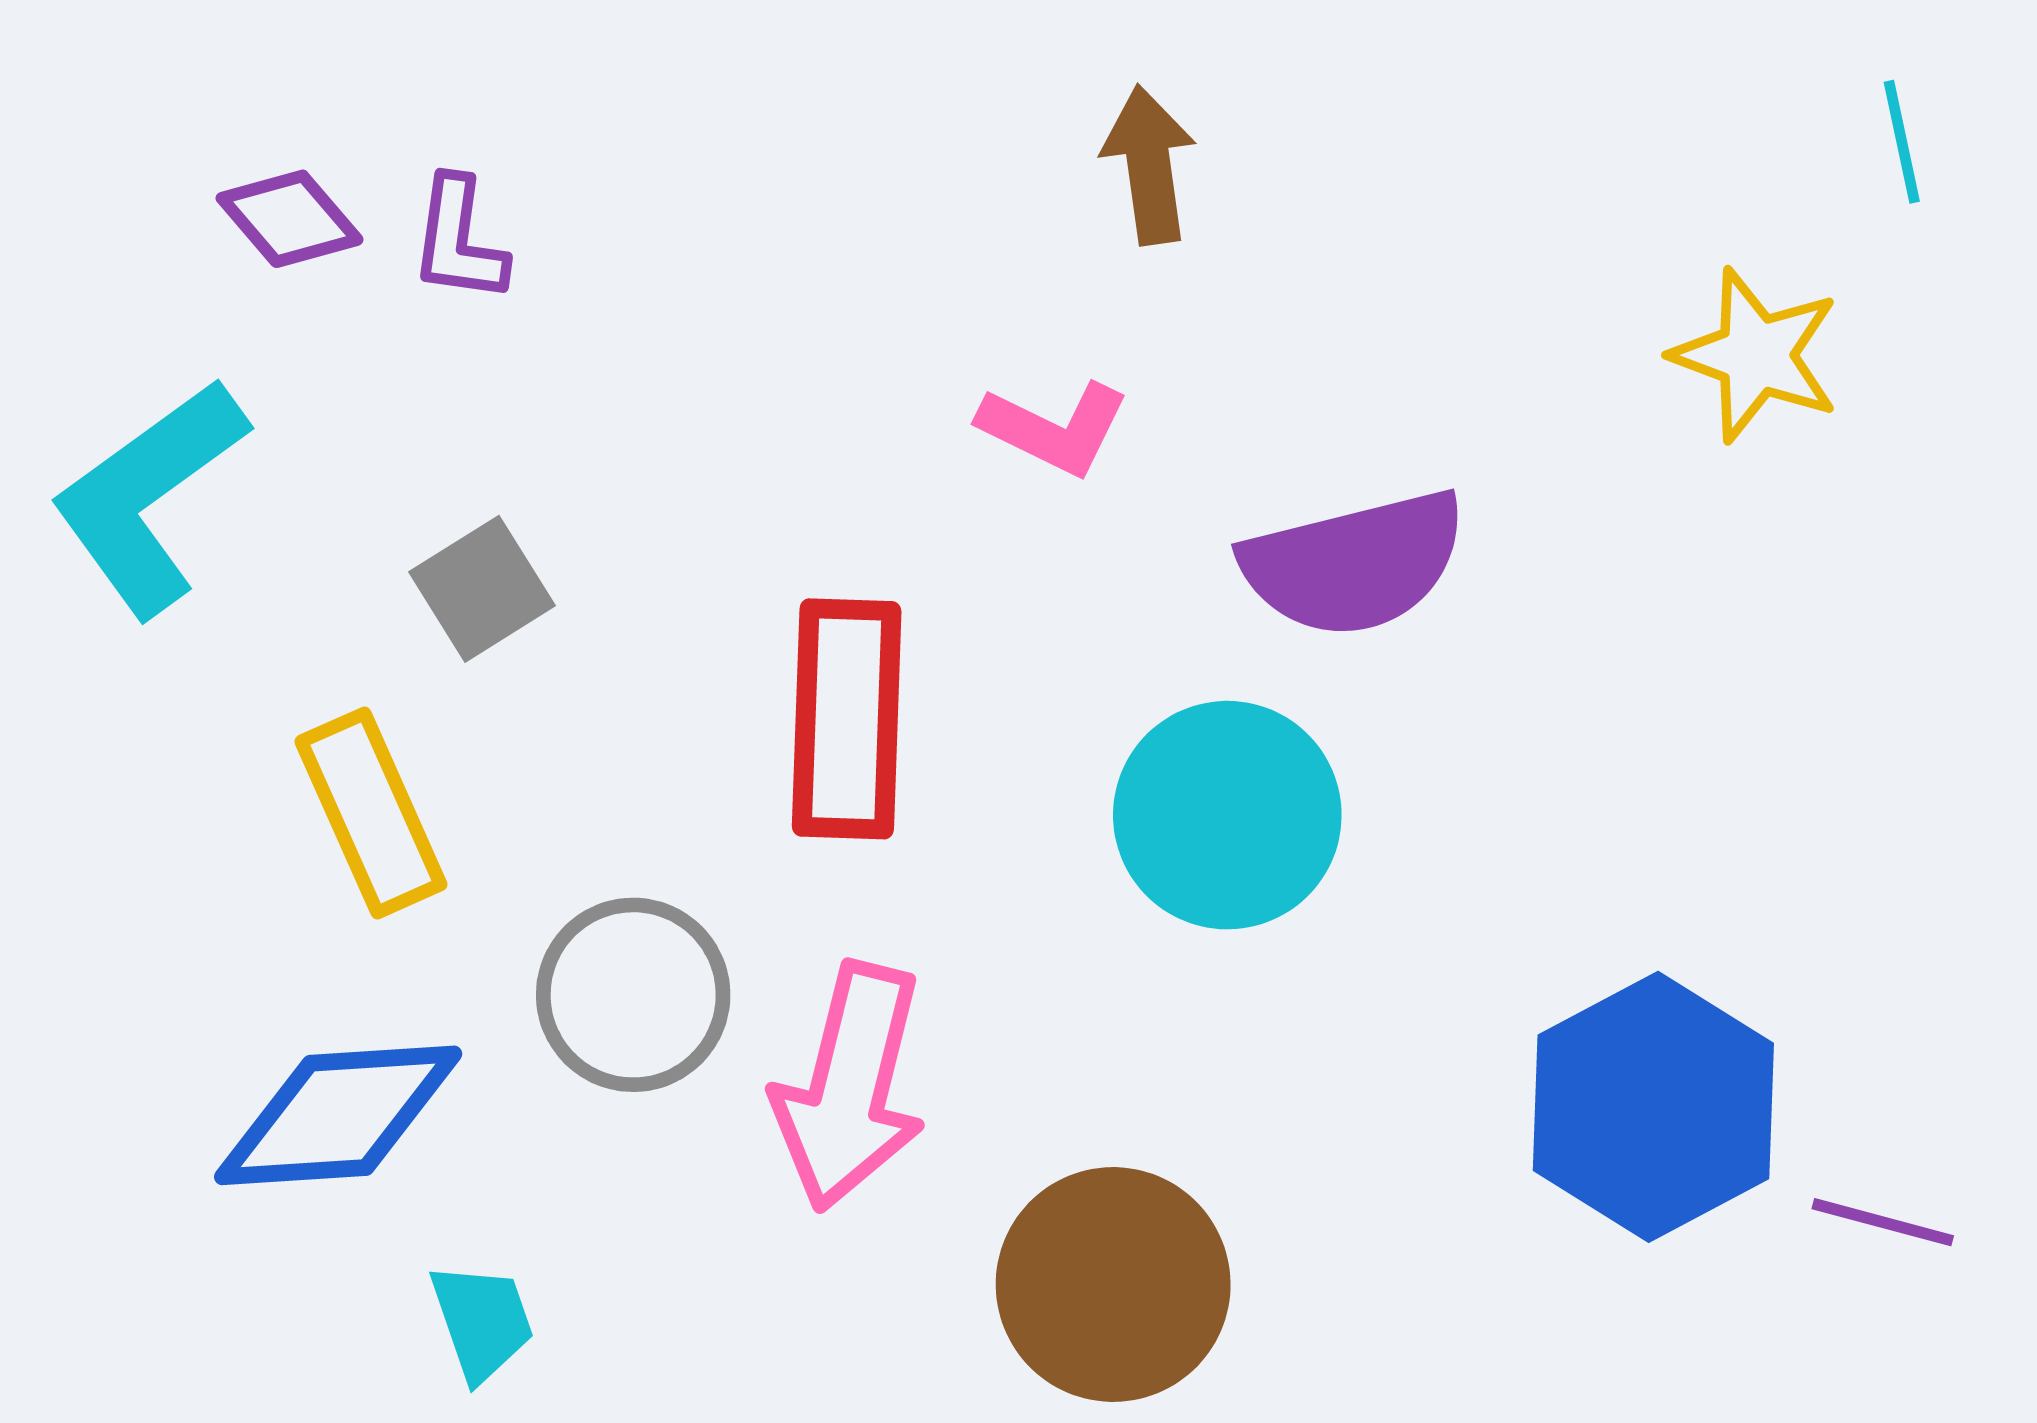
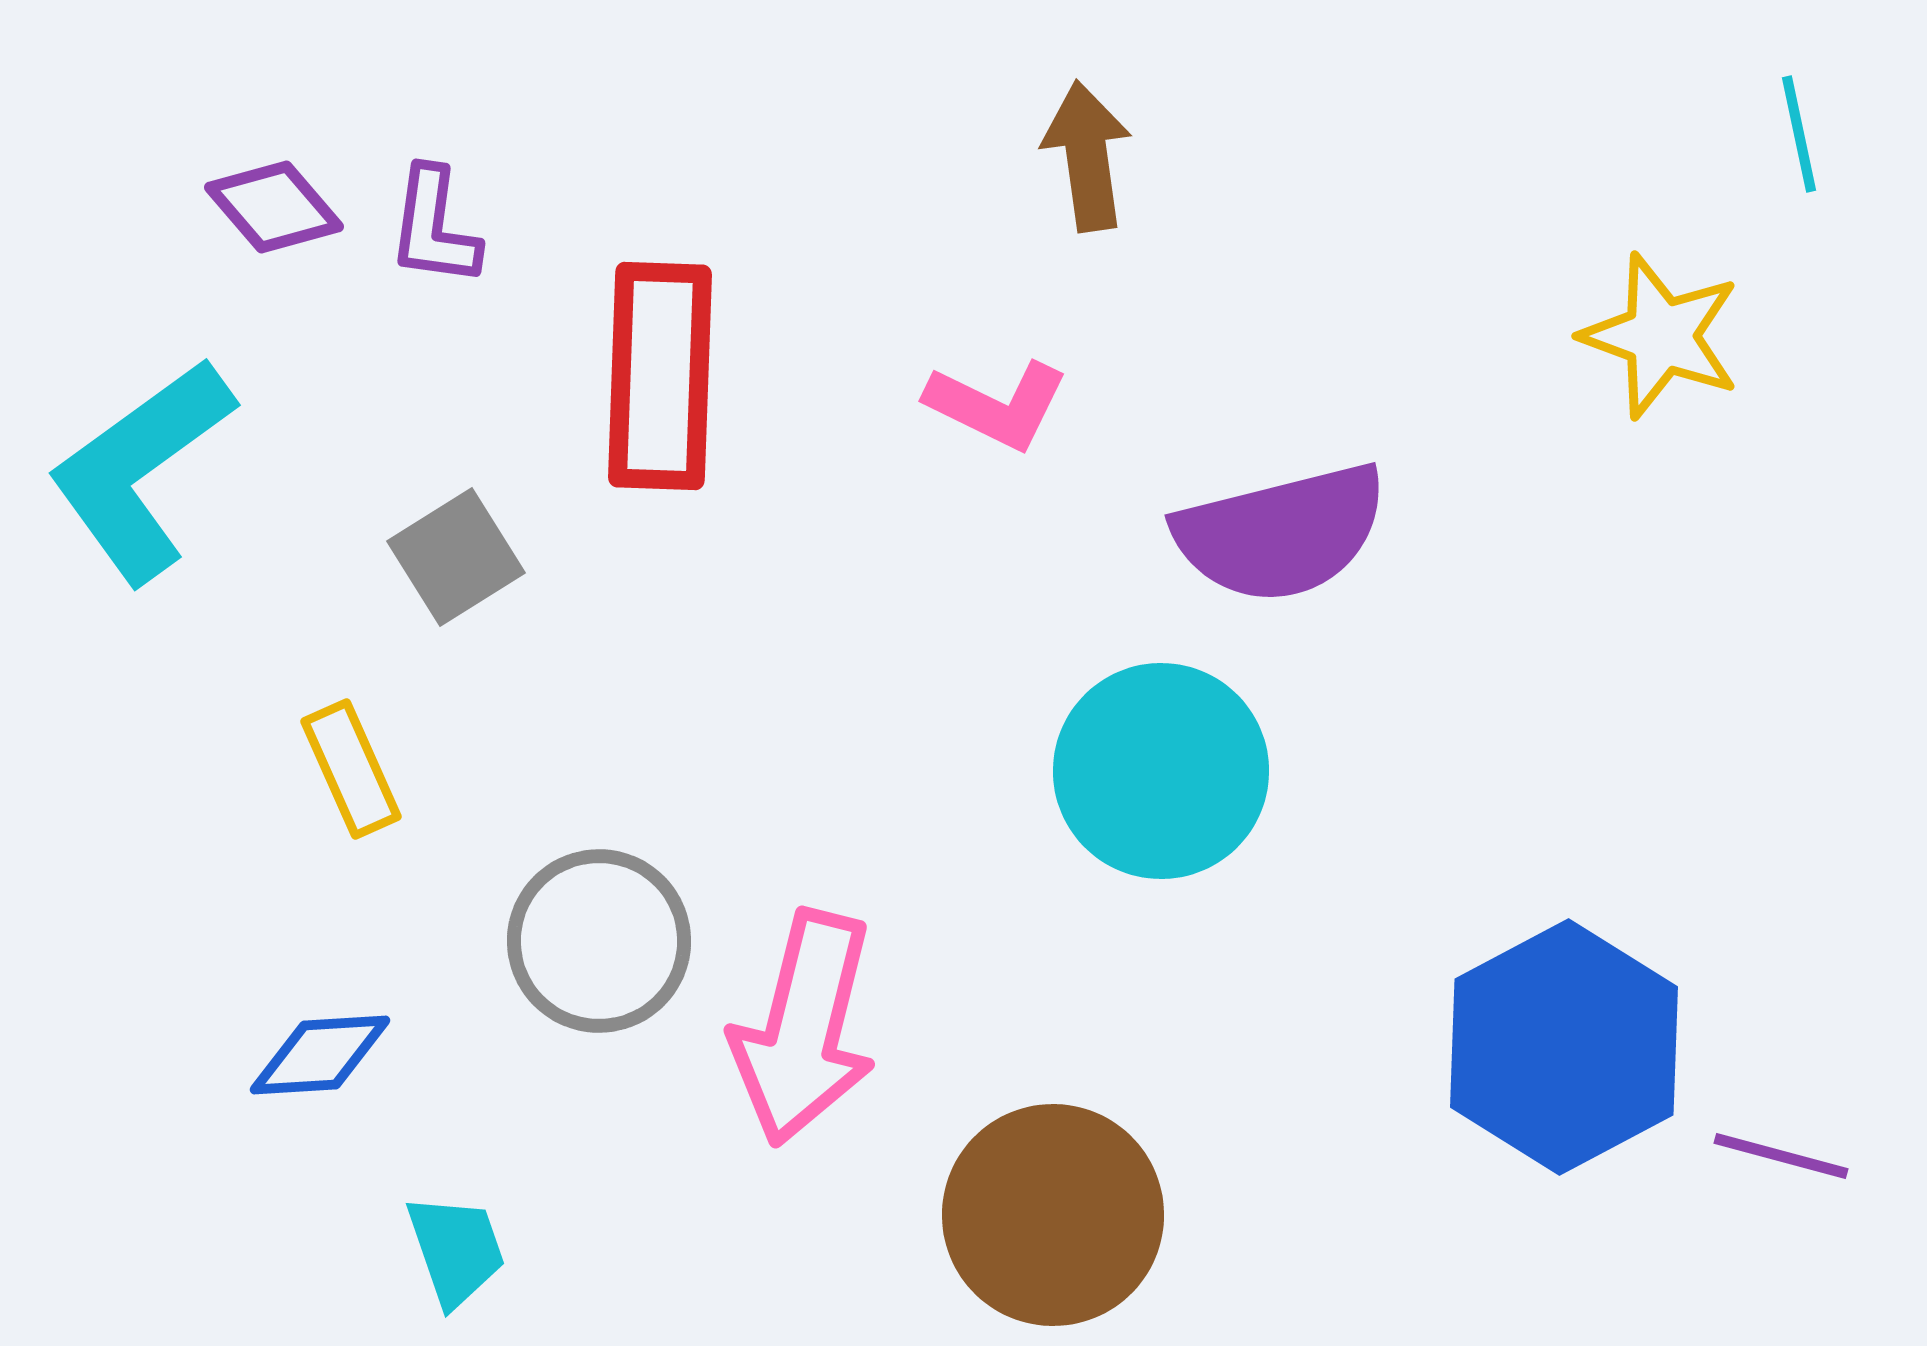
red rectangle: (847, 719) -> (660, 376), moved
yellow rectangle: (371, 813) -> (351, 769), size x0.7
blue diamond: (338, 1115) -> (320, 1055), size x0.6

